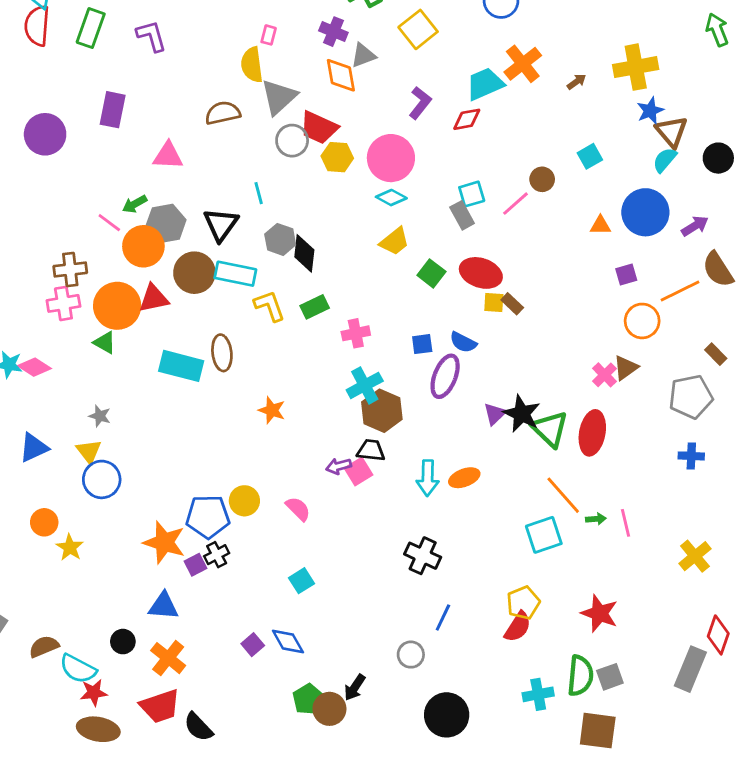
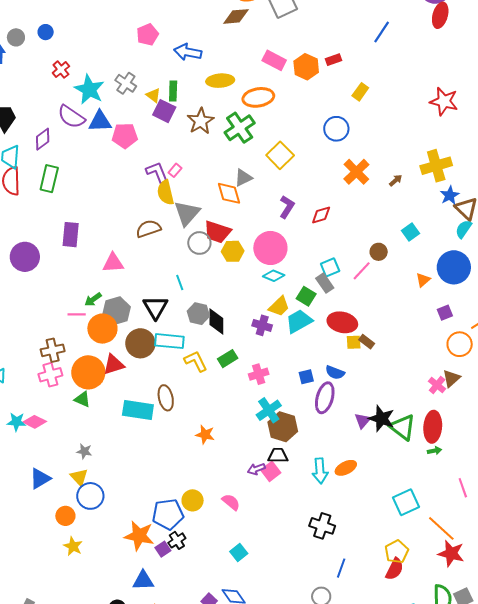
purple cross: (333, 32) -> (262, 325), moved
pink rectangle: (269, 35) -> (175, 170), turned 32
purple L-shape: (151, 36) -> (157, 172), moved
cyan trapezoid: (485, 84) -> (299, 321), moved
pink line: (109, 223) -> (77, 314), turned -30
orange triangle: (600, 225) -> (423, 280), turned -35
green square: (431, 273) -> (306, 296), moved
orange line: (563, 495) -> (441, 528), moved
green arrow: (596, 519) -> (434, 451), moved
orange circle: (44, 522) -> (65, 516), moved

